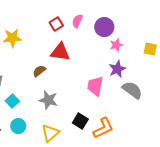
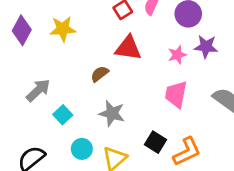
pink star: (116, 45) -> (177, 55), moved
purple star: (117, 69) -> (206, 47), moved, turned 30
cyan circle: (18, 126) -> (82, 149), moved

